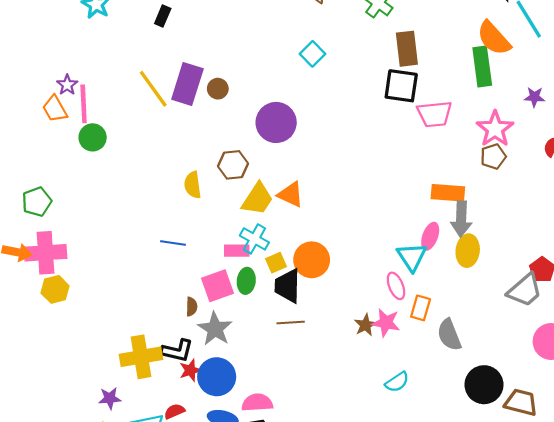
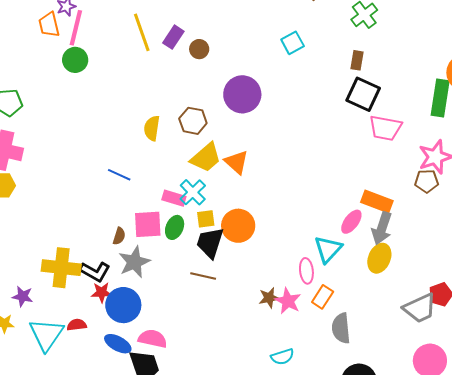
brown rectangle: (407, 49) -> (357, 60), moved, size x0.6
purple rectangle: (187, 84) -> (173, 37), size x0.6
pink ellipse: (430, 236) -> (351, 222), moved

